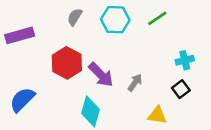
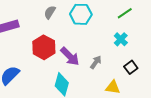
green line: (157, 18) -> (125, 13), moved
cyan cross: (185, 60) -> (121, 39), moved, turned -32

